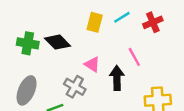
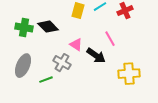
black arrow: (117, 78) -> (96, 56), turned 126

